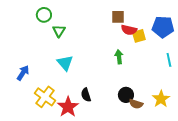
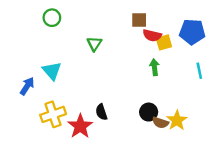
green triangle: (59, 31) -> (94, 44), moved
green arrow: (119, 57) -> (154, 67), moved
cyan triangle: (65, 63) -> (52, 71), moved
yellow cross: (45, 97) -> (53, 114), turned 35
yellow star: (161, 99) -> (177, 120), moved

